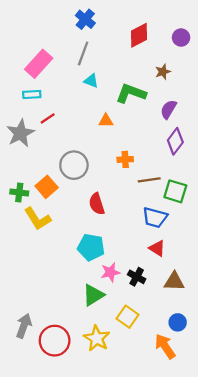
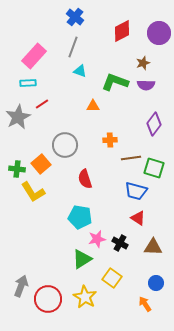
purple circle: (181, 38) -> (159, 33), size x1.5
purple semicircle: (169, 109) -> (146, 85), moved, turned -120
orange arrow: (165, 346) -> (145, 304), size x0.7

